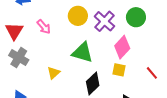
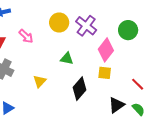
green circle: (136, 17) -> (128, 30), moved
green triangle: (83, 52) -> (67, 59), size x0.6
red line: (152, 73) -> (138, 84), moved

